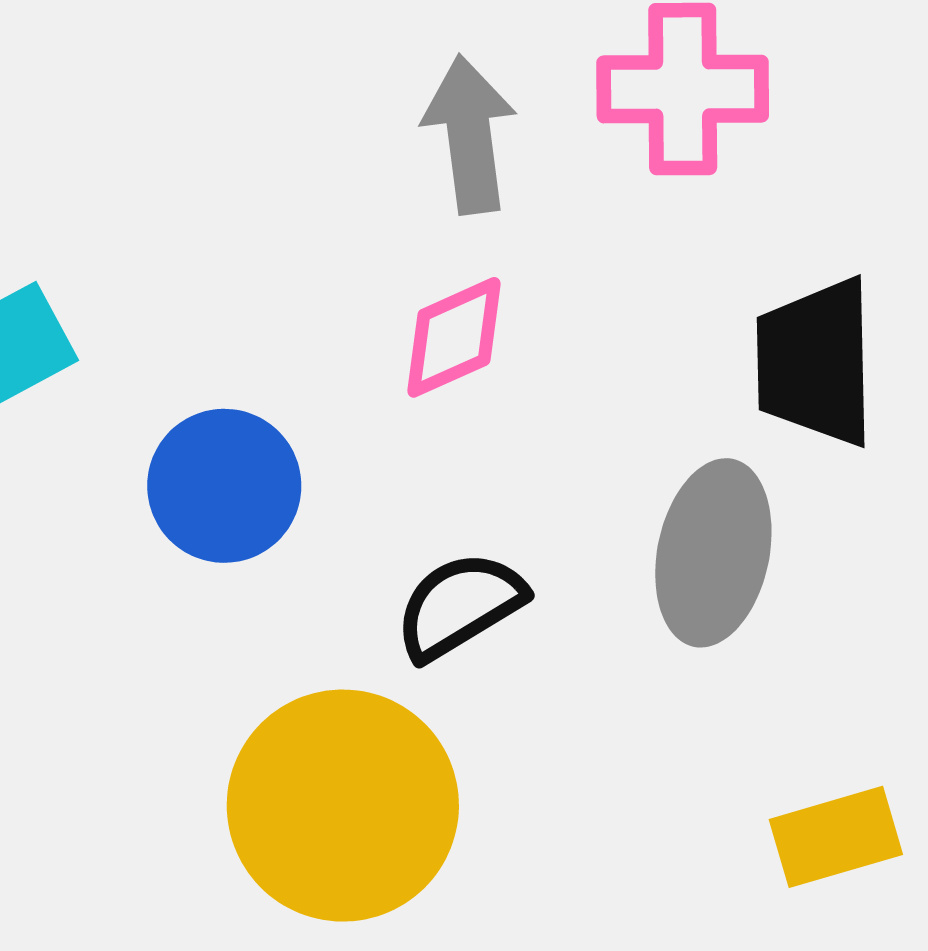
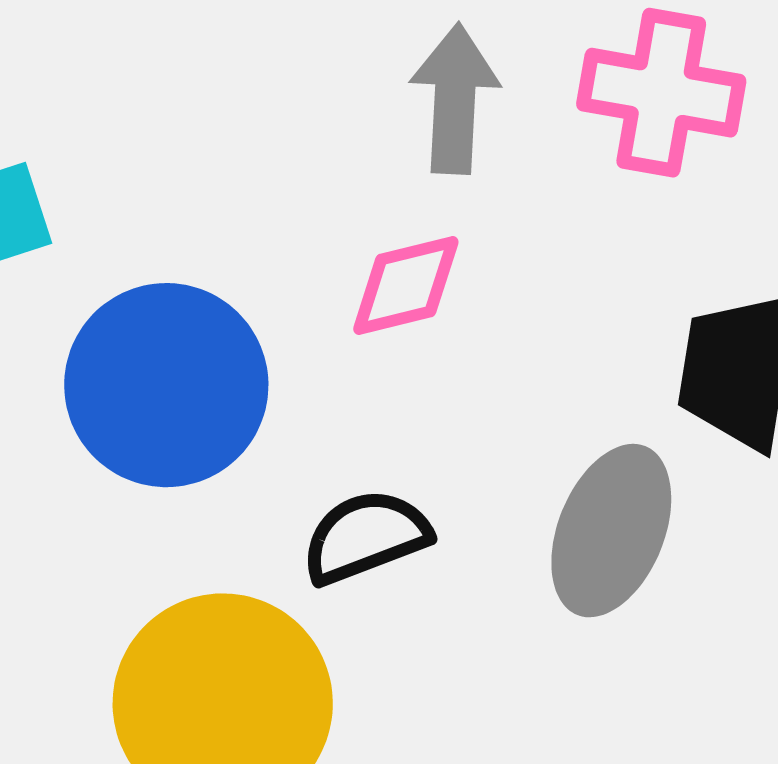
blue circle: (224, 486) -> (166, 385), size x1.4

